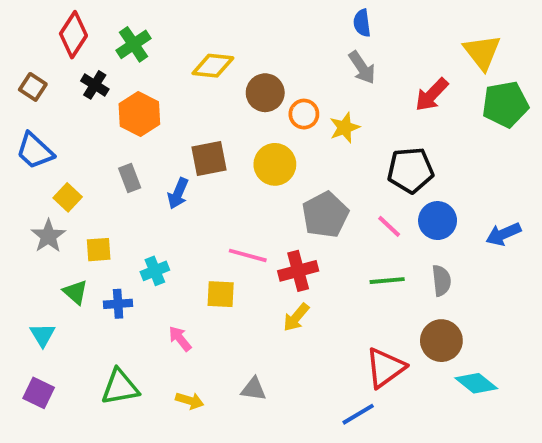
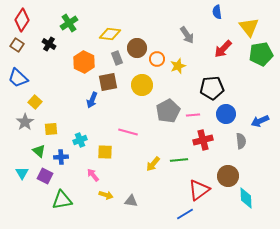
blue semicircle: (362, 23) -> (217, 12), moved
red diamond: (73, 35) -> (22, 20), moved
orange hexagon: (139, 114) -> (84, 62), moved
gray rectangle: (130, 178) -> (117, 58), moved
pink line: (389, 226) -> (193, 115), moved, turned -48
red cross: (298, 271) -> (203, 140), moved
green line: (387, 281) -> (179, 160), moved
gray semicircle: (441, 281) -> (241, 141), moved
yellow square: (221, 294) -> (105, 152), moved
cyan diamond: (476, 383) -> (246, 198), turned 50
purple square: (39, 393) -> (45, 176), moved
yellow arrow: (190, 401) -> (106, 195), moved

